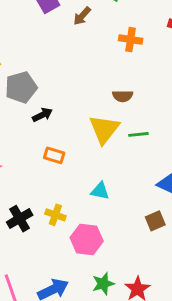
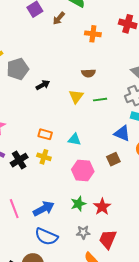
black arrow: (42, 115) -> (43, 85), moved
yellow triangle: (104, 129) -> (76, 97), size x0.7
orange rectangle: (54, 155) -> (45, 134), moved
pink hexagon: (87, 239) -> (83, 170), moved

